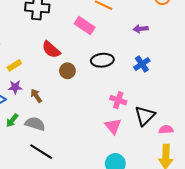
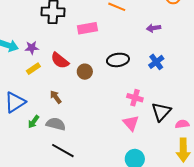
pink rectangle: (85, 26) -> (87, 28), moved, turned -42
red semicircle: (51, 50) -> (60, 60), moved
purple star: (15, 87) -> (32, 48), moved

